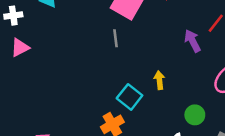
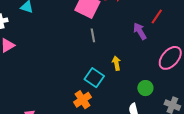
gray line: (115, 38) -> (93, 35), moved

